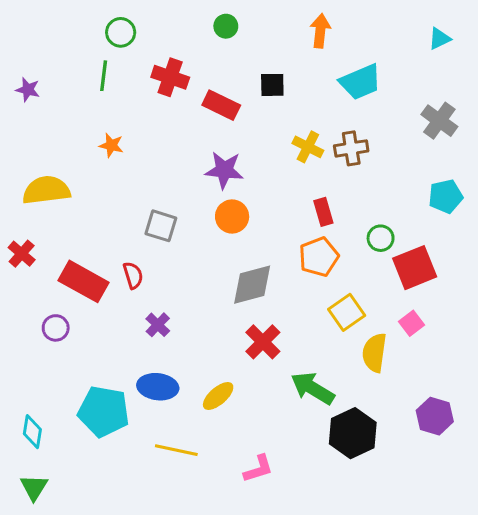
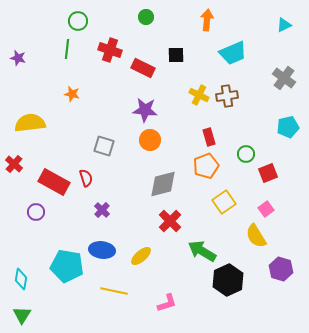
red square: (415, 268) -> (268, 173), size x0.7
yellow semicircle: (374, 353) -> (256, 236), moved, turned -40

